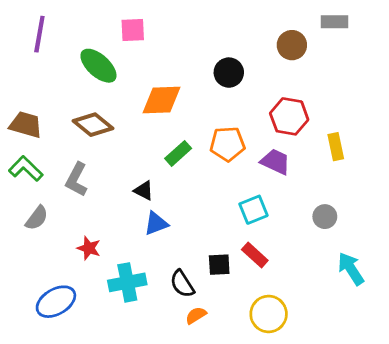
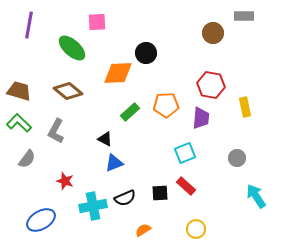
black circle: (229, 73) -> (146, 53), moved
purple trapezoid: (275, 162) -> (201, 118), turned 70
black semicircle: (182, 284) -> (125, 198), moved, turned -80
yellow circle: (269, 314) -> (196, 229), size x0.7

